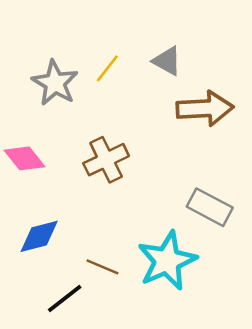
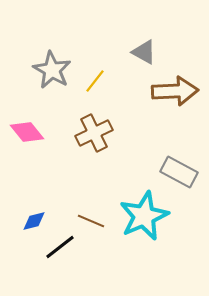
yellow line: (107, 68) -> (95, 81), moved
blue diamond: (39, 236) -> (34, 221), moved, size x0.7

